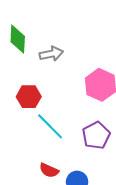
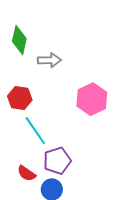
purple pentagon: (96, 135) -> (57, 161), moved

